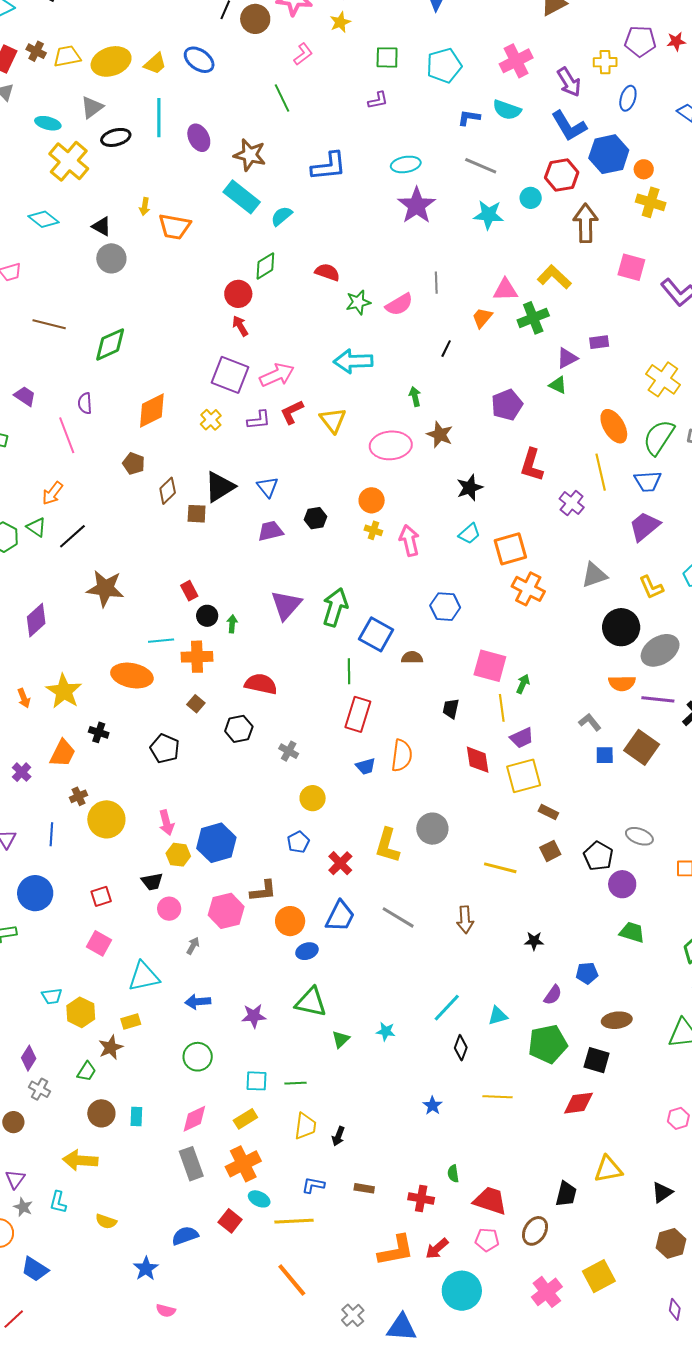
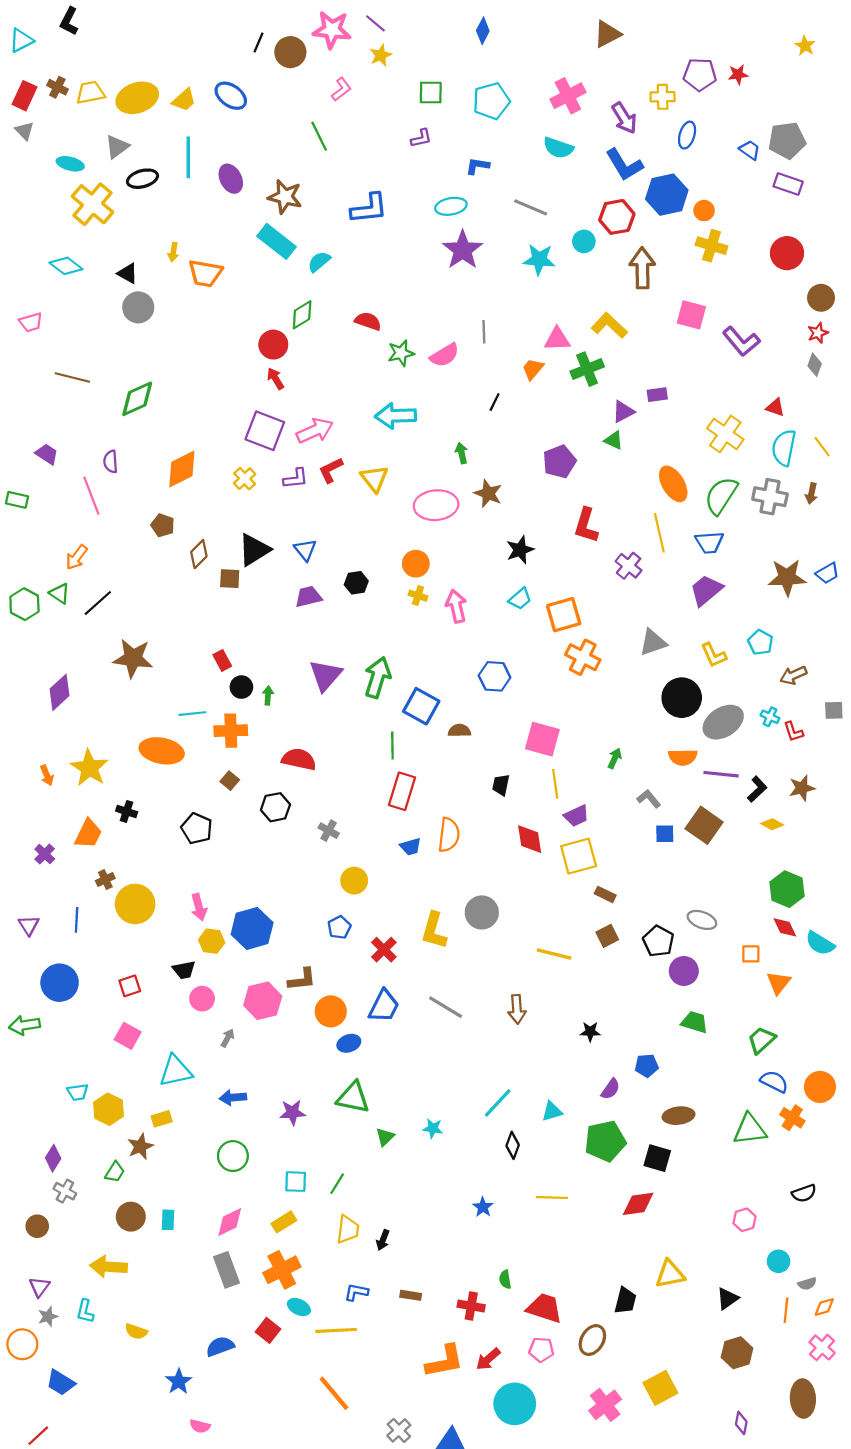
blue L-shape: (469, 118) -> (478, 166), moved
green arrow: (523, 684) -> (615, 758), moved
green line: (296, 1083) -> (337, 1184), turned -55
gray star: (23, 1207) -> (48, 1317), turned 30

